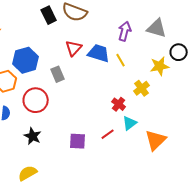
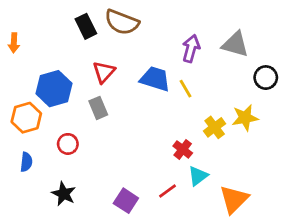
red triangle: (74, 48) -> (104, 72), moved
yellow star: (160, 66) -> (245, 118), moved
red circle: (36, 100) -> (68, 144), size x0.6
purple square: (78, 141) -> (126, 201), turned 30

